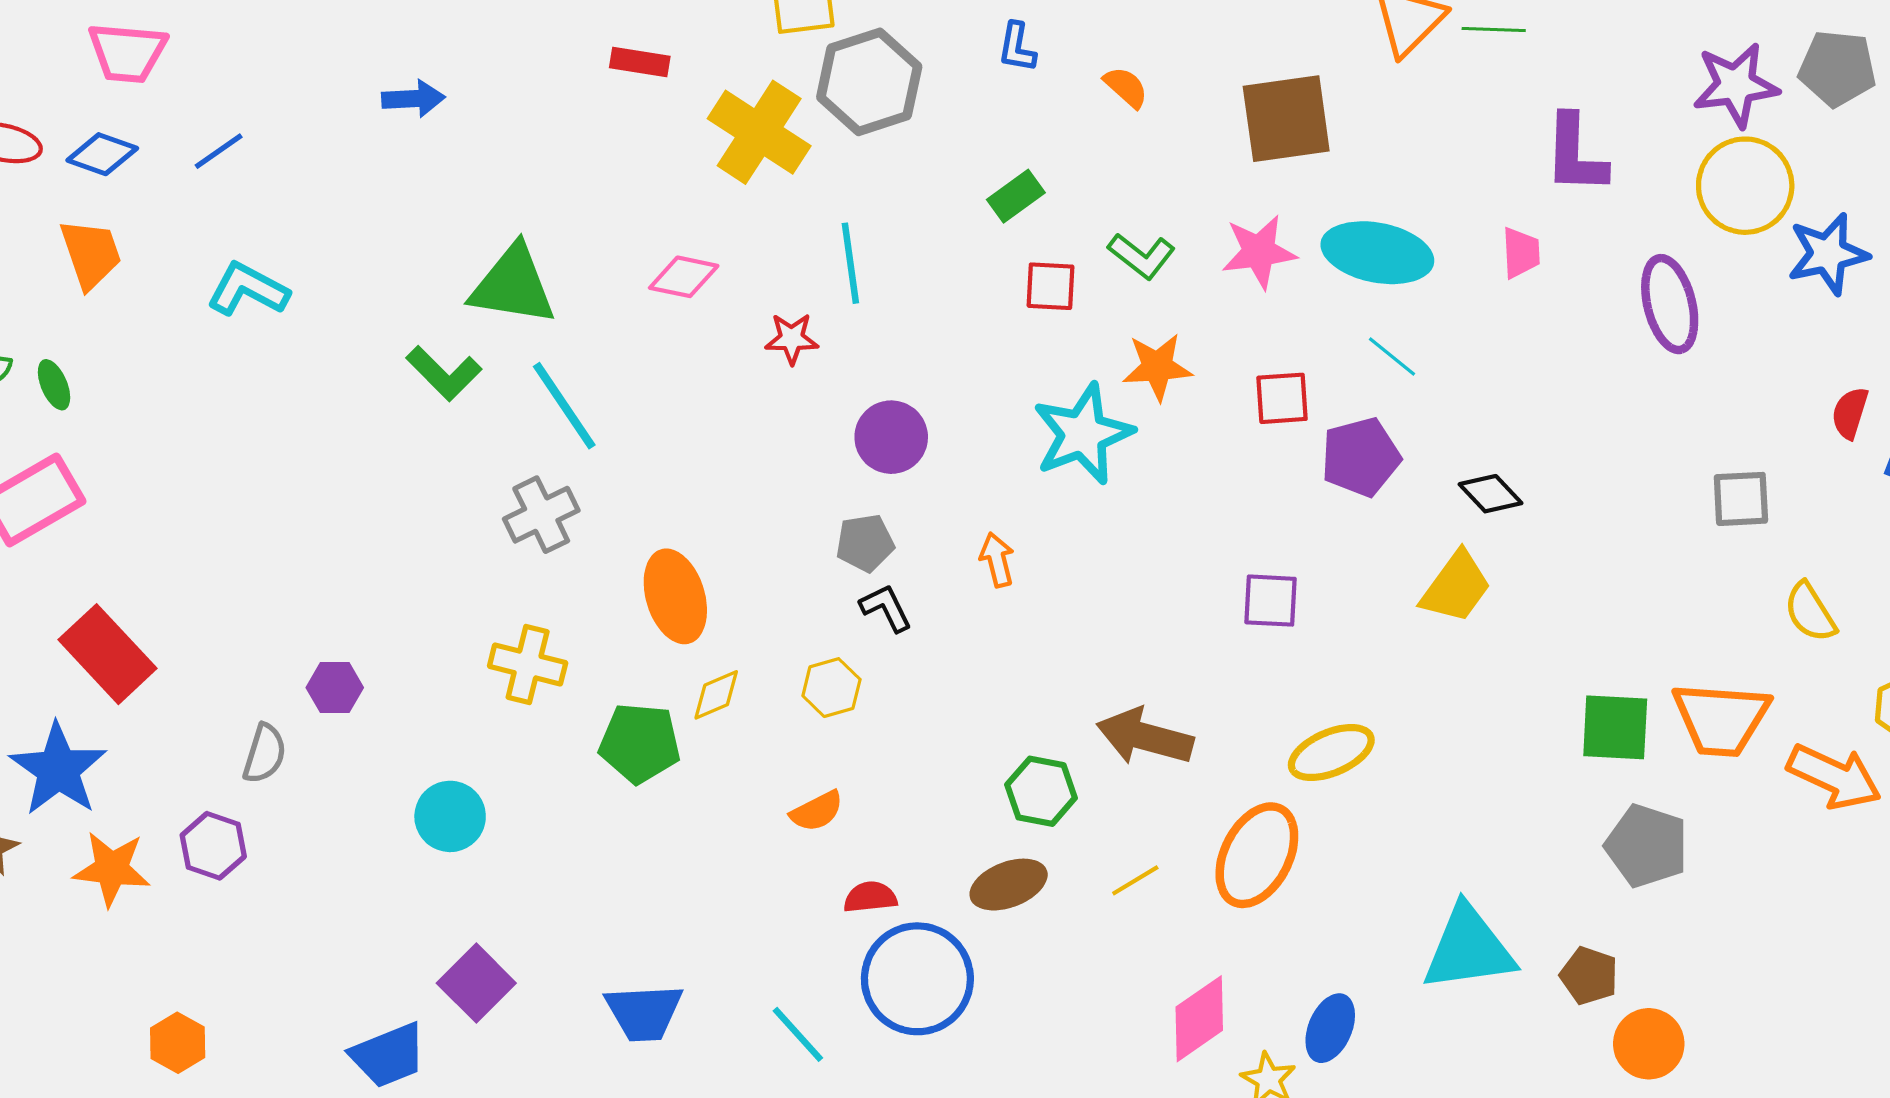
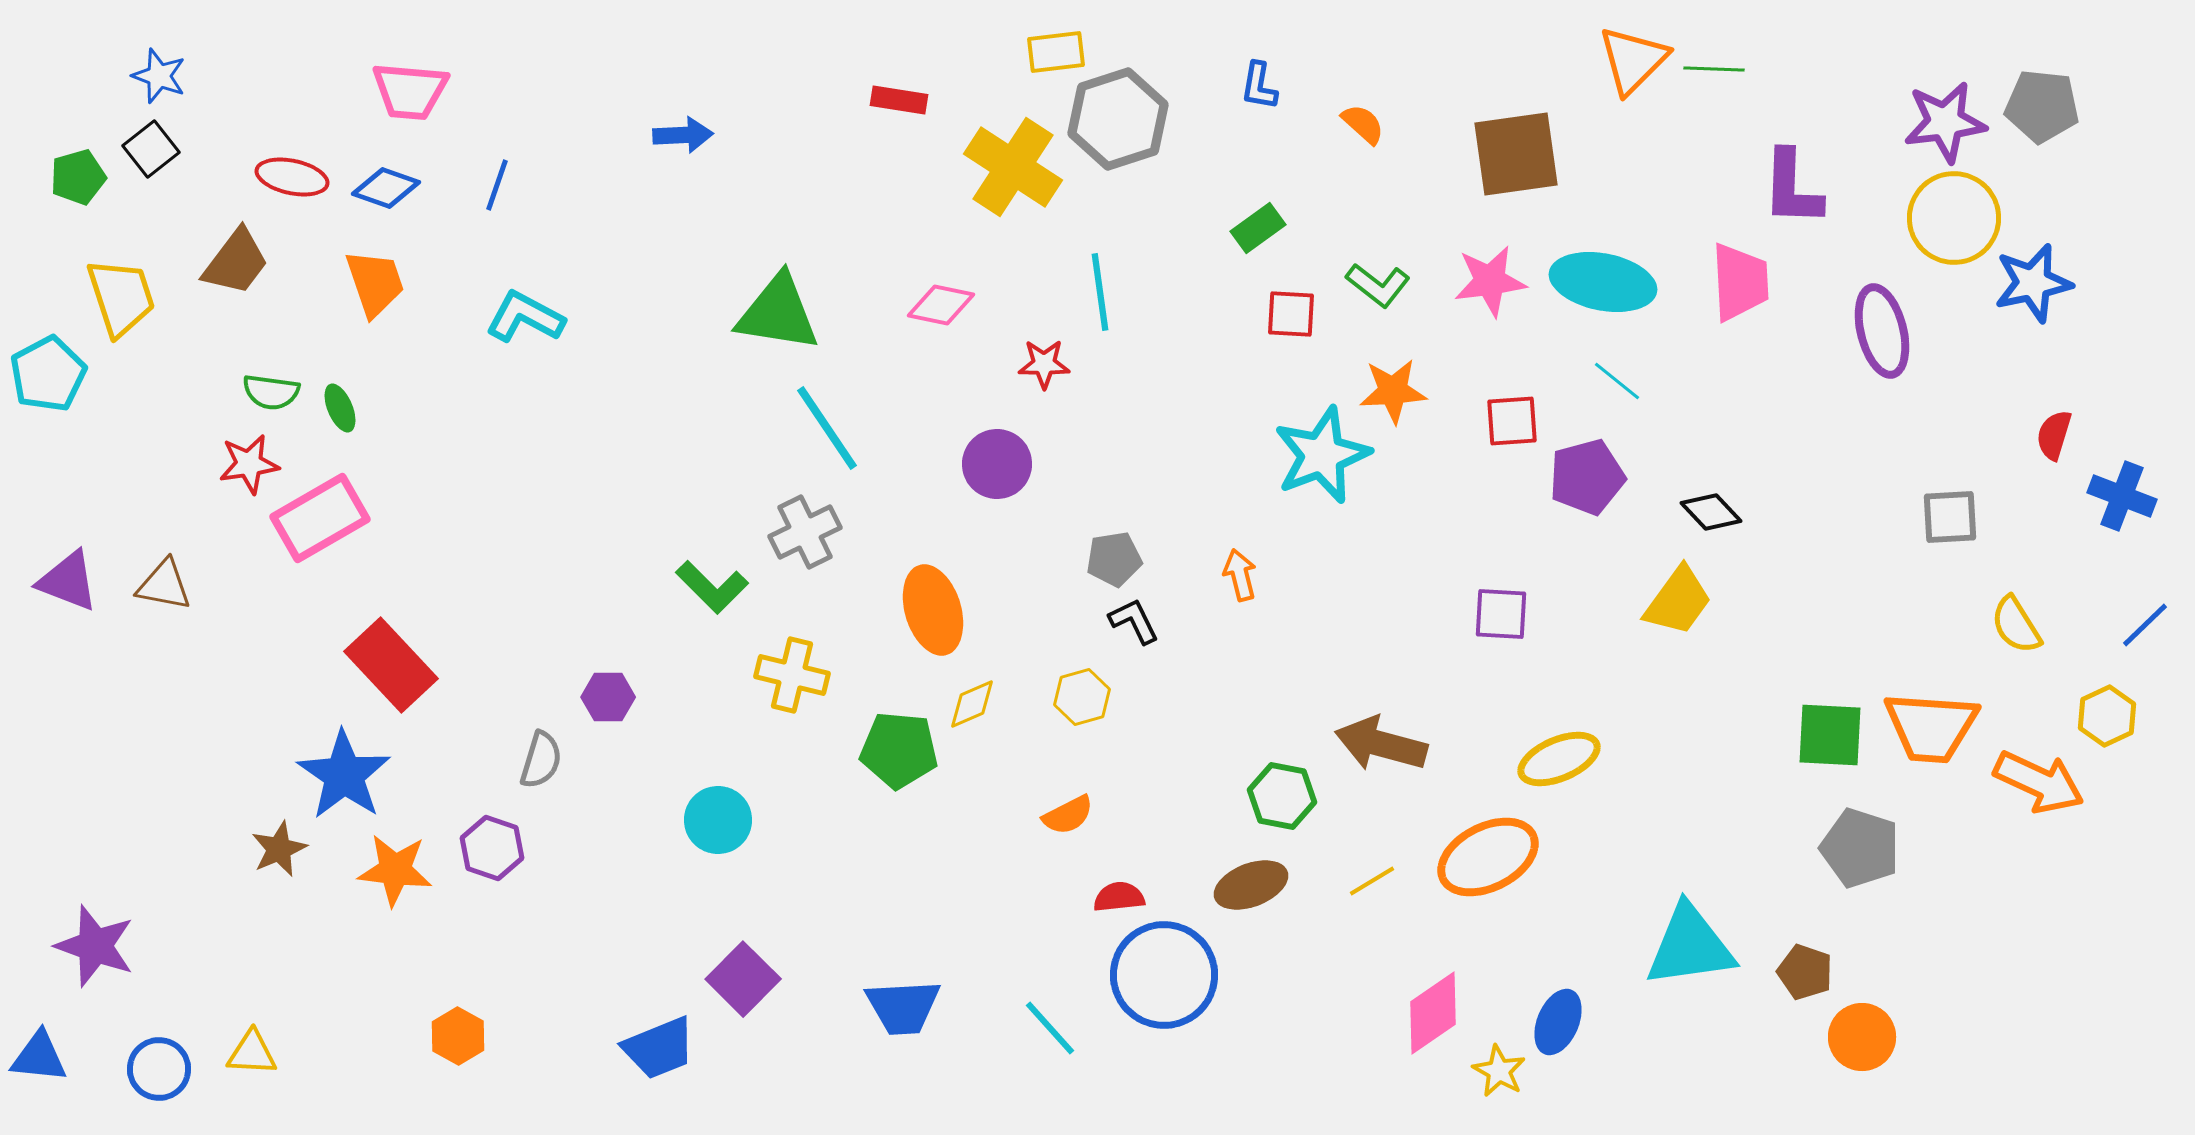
blue line: (219, 151) -> (497, 185), turned -36
pink trapezoid: (1521, 253) -> (1740, 282), size x1.6
green L-shape: (444, 373) -> (712, 587), moved
purple circle: (891, 437) -> (997, 464), moved
orange ellipse: (1257, 855) -> (1488, 857), turned 36

